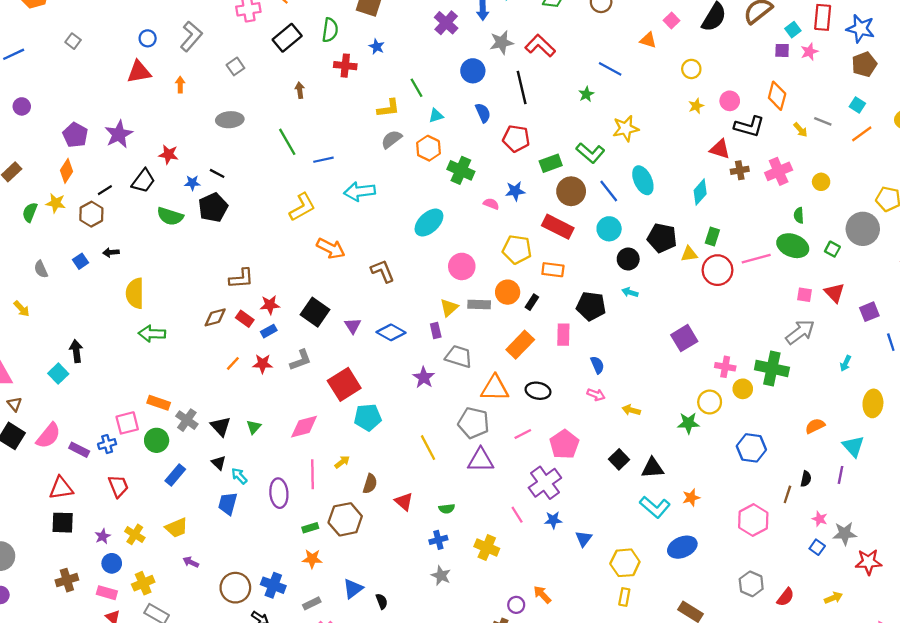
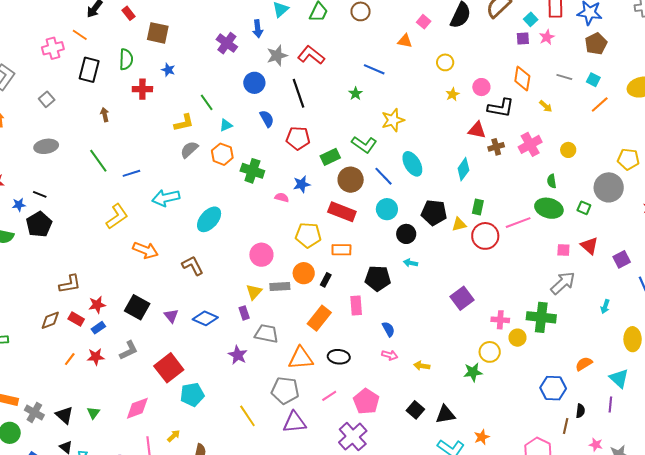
black rectangle: (287, 38) -> (89, 70), turned -30
gray line: (823, 121) -> (564, 77), moved
cyan ellipse: (429, 222) -> (209, 219), moved
blue hexagon: (751, 448) -> (553, 388), moved

